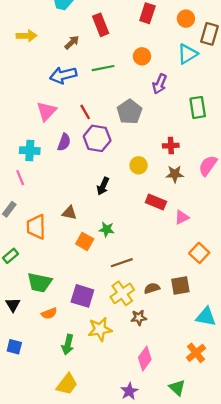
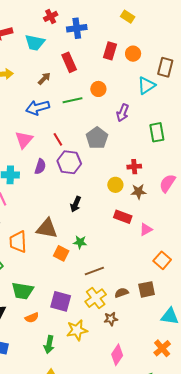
orange circle: (186, 19) -> (133, 54), moved
orange circle: (142, 56) -> (98, 89), moved
yellow circle: (139, 165) -> (115, 185), moved
brown triangle: (69, 213) -> (47, 229), size x1.6

